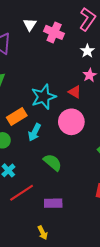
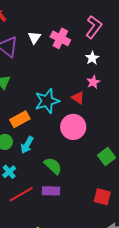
white triangle: (30, 24) -> (34, 38), moved
cyan arrow: (35, 132) -> (27, 145), moved
purple rectangle: (53, 203) -> (51, 191), moved

